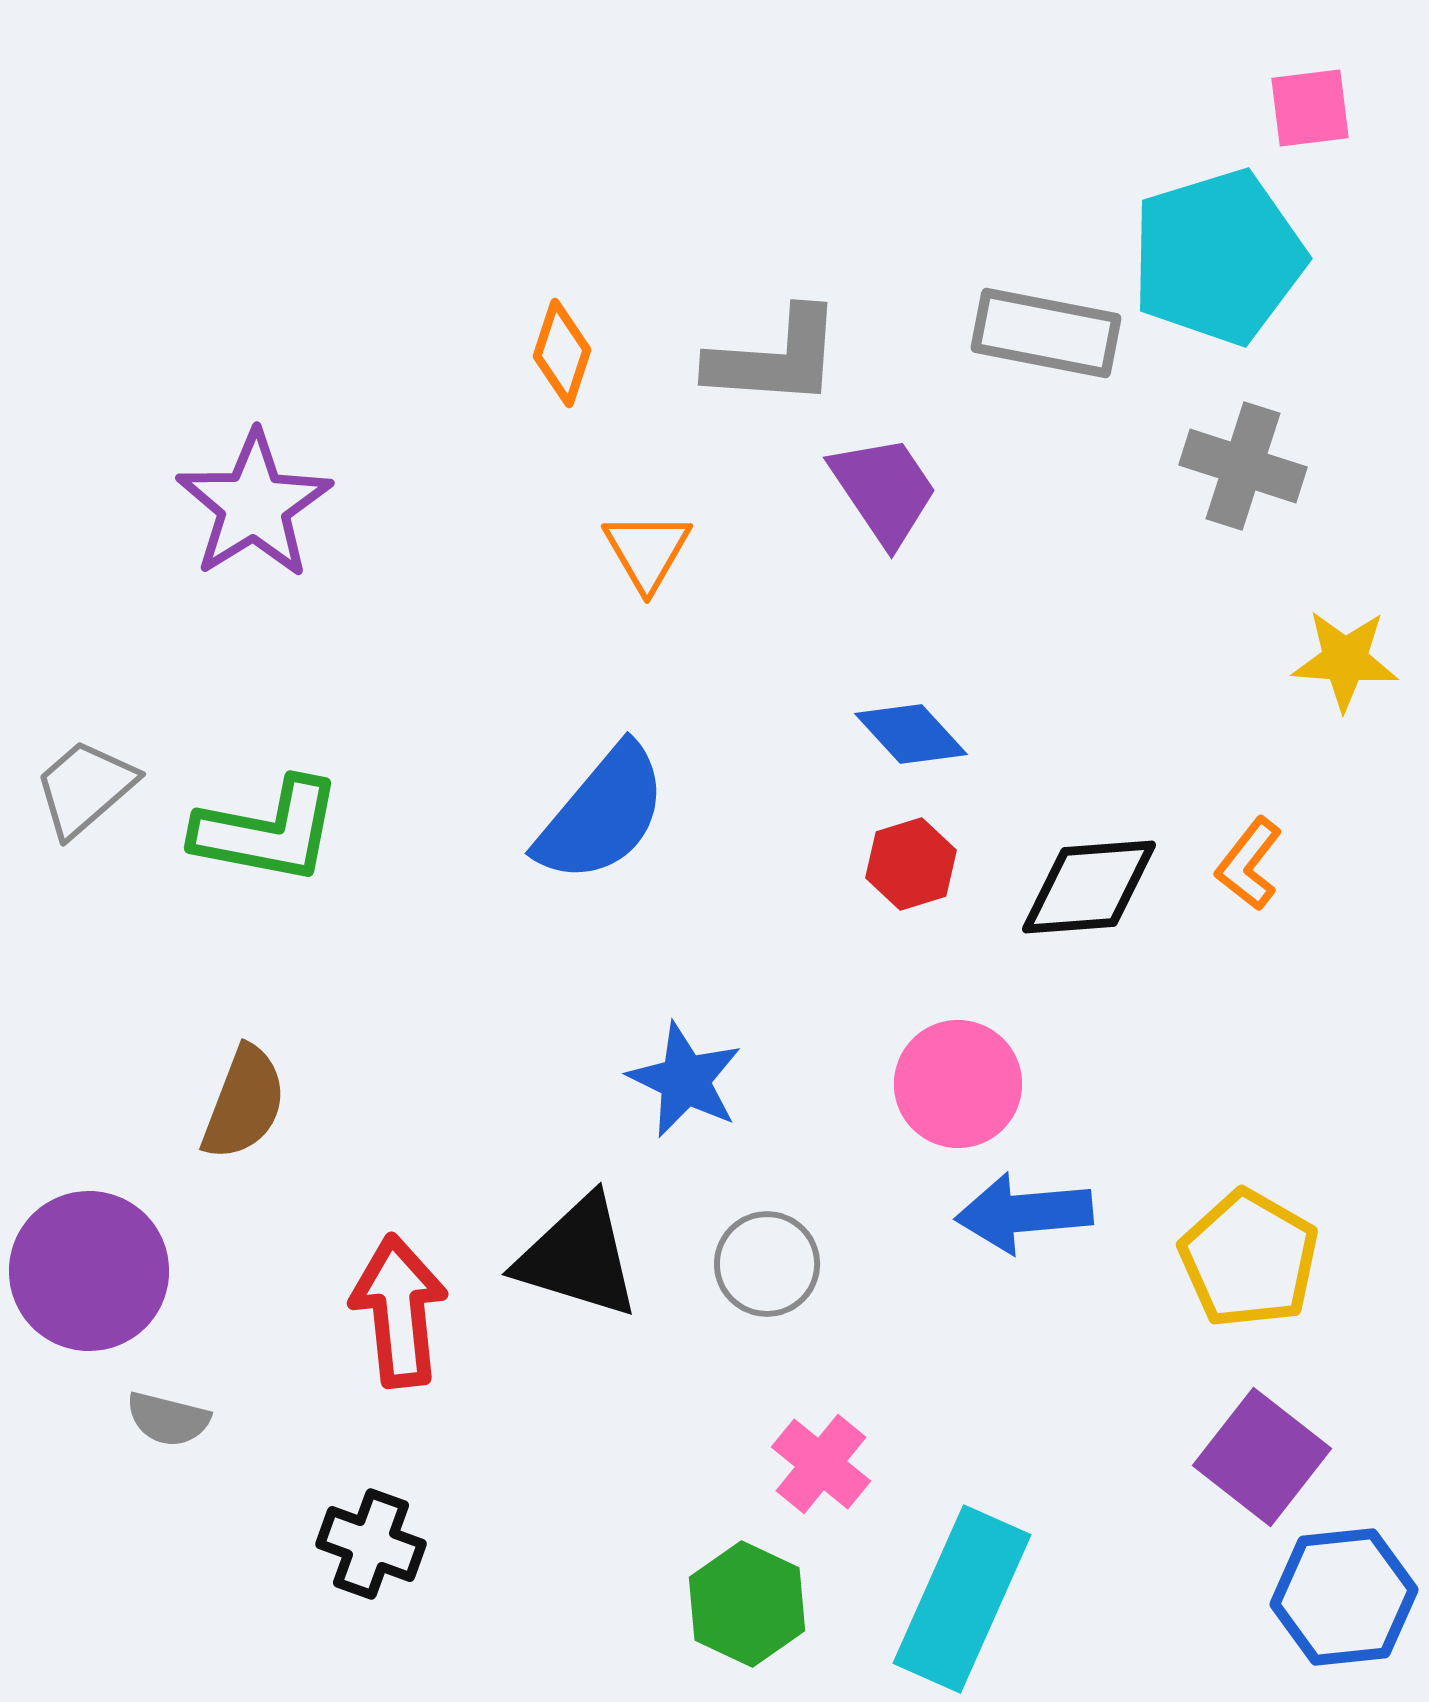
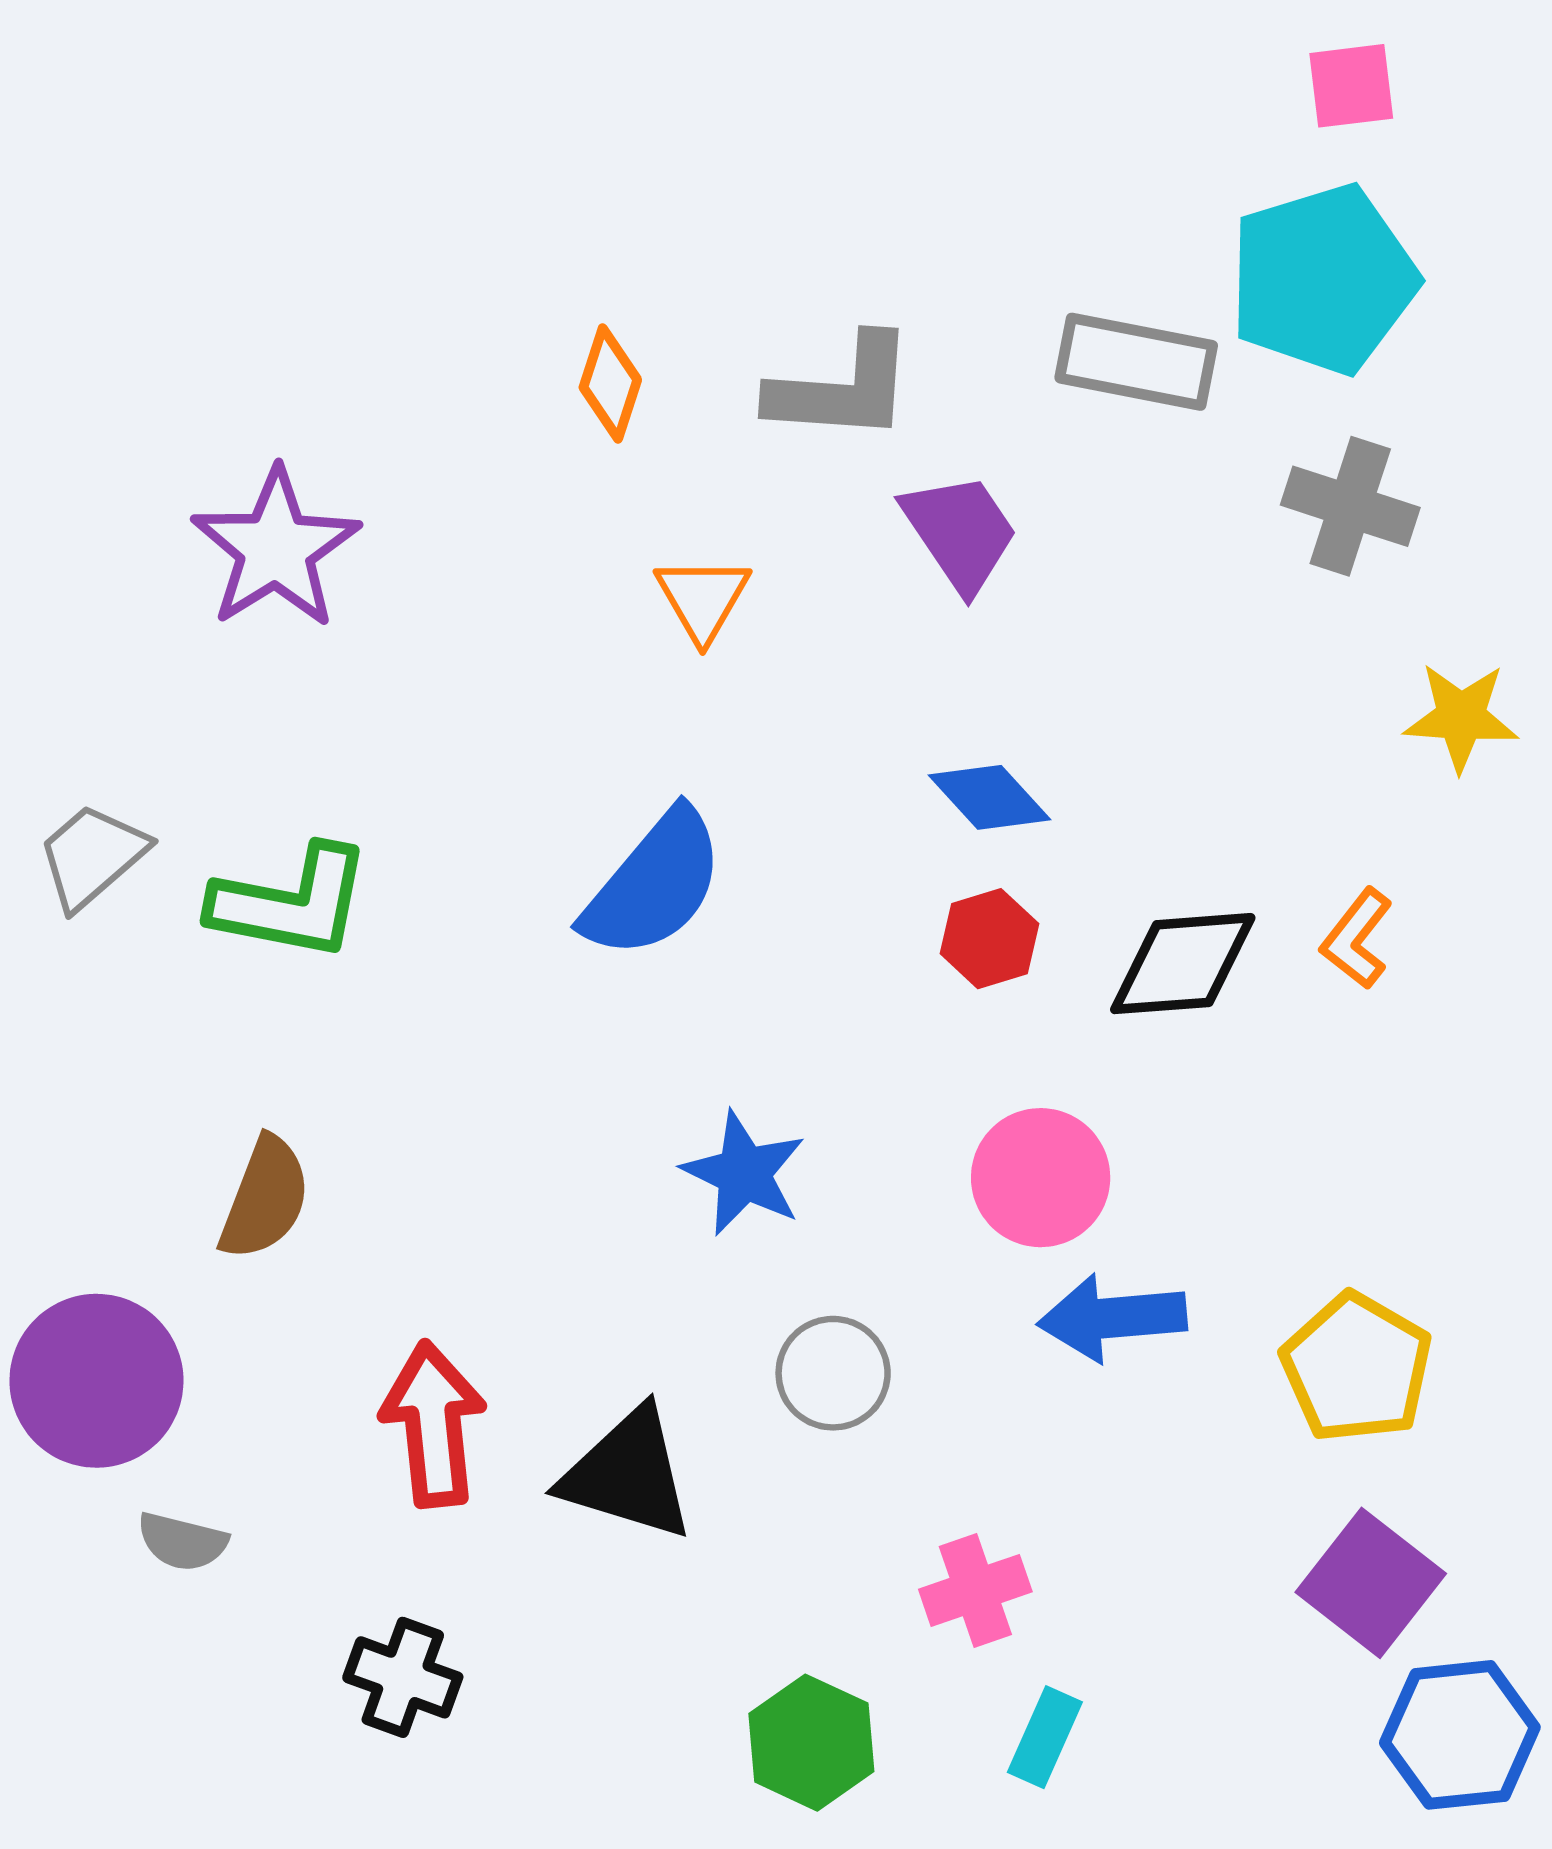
pink square: (1310, 108) -> (1351, 86), moved
black triangle: (578, 1257) -> (628, 1474), moved
pink cross: (821, 1464) -> (975, 1590), moved, turned 32
cyan rectangle: (962, 1599) -> (1045, 1737), size x0.5

